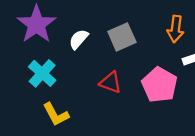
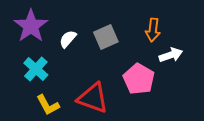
red triangle: (111, 83) -> (93, 98), moved, size x1.6

